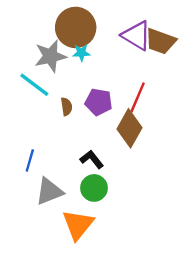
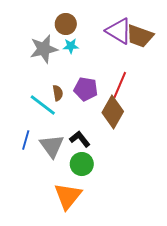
brown circle: (76, 27) -> (66, 24), size x0.6
cyan line: (34, 85) -> (43, 105), moved
gray triangle: (49, 191) -> (52, 146), moved, turned -44

